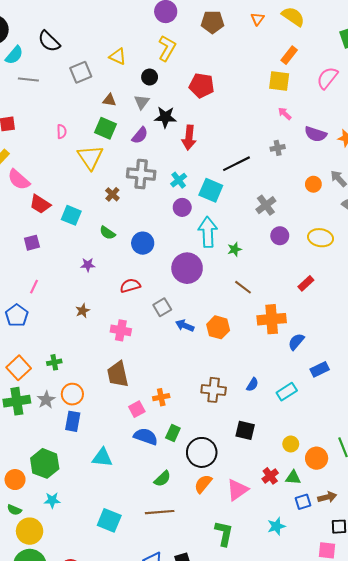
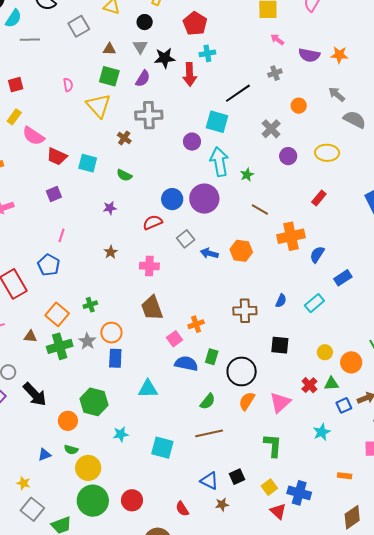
red pentagon: (202, 86) -> (195, 23), turned 30
cyan cross: (179, 180) -> (207, 53), moved, turned 35
orange circle: (313, 184) -> (299, 106), moved
blue circle: (143, 243) -> (172, 199), moved
cyan star: (52, 500) -> (121, 434), moved

